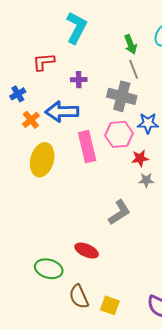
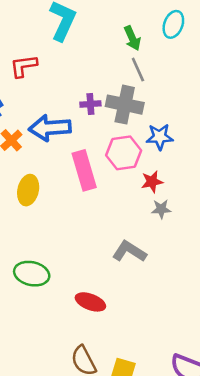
purple cross: (79, 80) -> (90, 104), moved
yellow ellipse: (42, 160) -> (28, 190), size x0.7
gray L-shape: (119, 212) -> (129, 251), turned -112
green ellipse: (49, 269) -> (32, 274), moved

